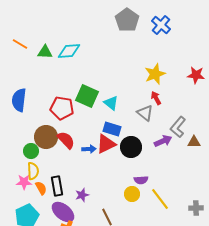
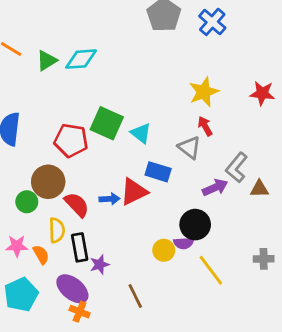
green triangle: (45, 52) -> (47, 60), turned -35
blue rectangle: (112, 129) -> (158, 172), moved
red semicircle: (66, 140) -> (77, 205), moved
black circle: (131, 147) -> (195, 225), moved
yellow semicircle: (33, 171) -> (57, 230), moved
black rectangle: (57, 186) -> (80, 247), moved
yellow circle: (132, 194) -> (164, 250), moved
gray cross: (196, 208) -> (264, 259), moved

